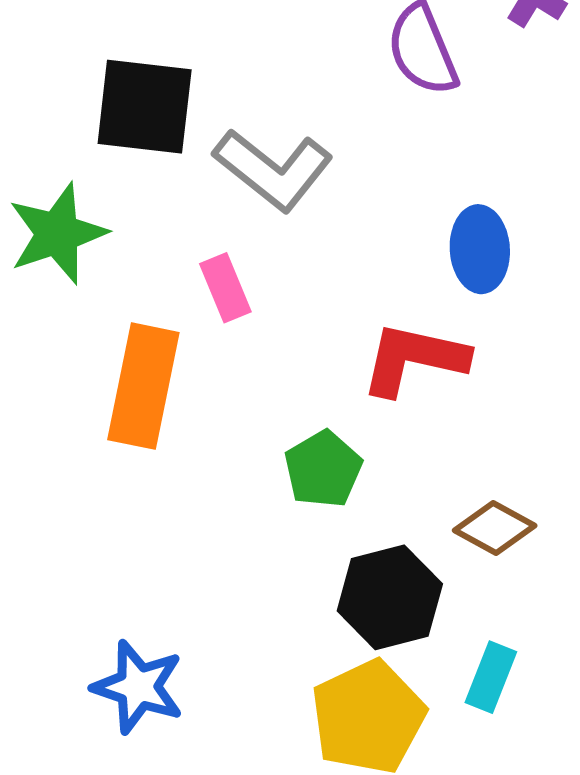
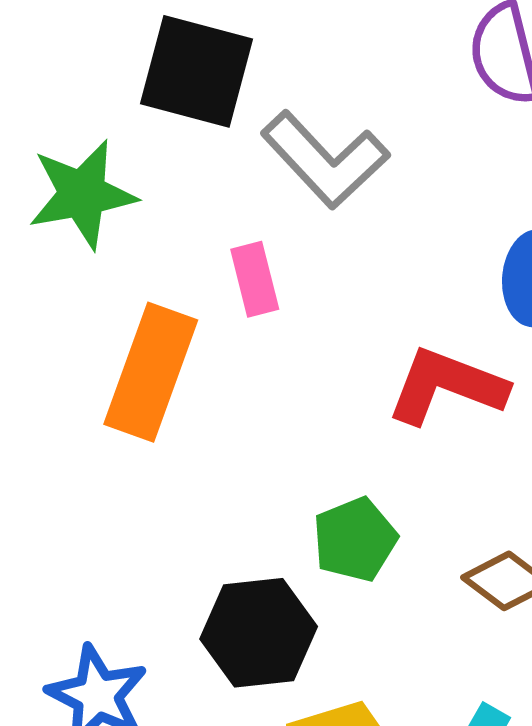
green pentagon: (323, 469) -> (355, 539), moved
black hexagon: (390, 597) -> (259, 633), moved

